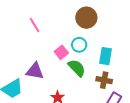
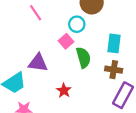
cyan circle: (79, 45) -> (77, 24), moved
green semicircle: (77, 68) -> (83, 58), turned 30

